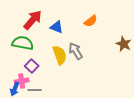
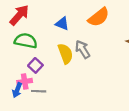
red arrow: (33, 20) -> (19, 15), moved
orange semicircle: (91, 21) -> (99, 17), size x1.5

